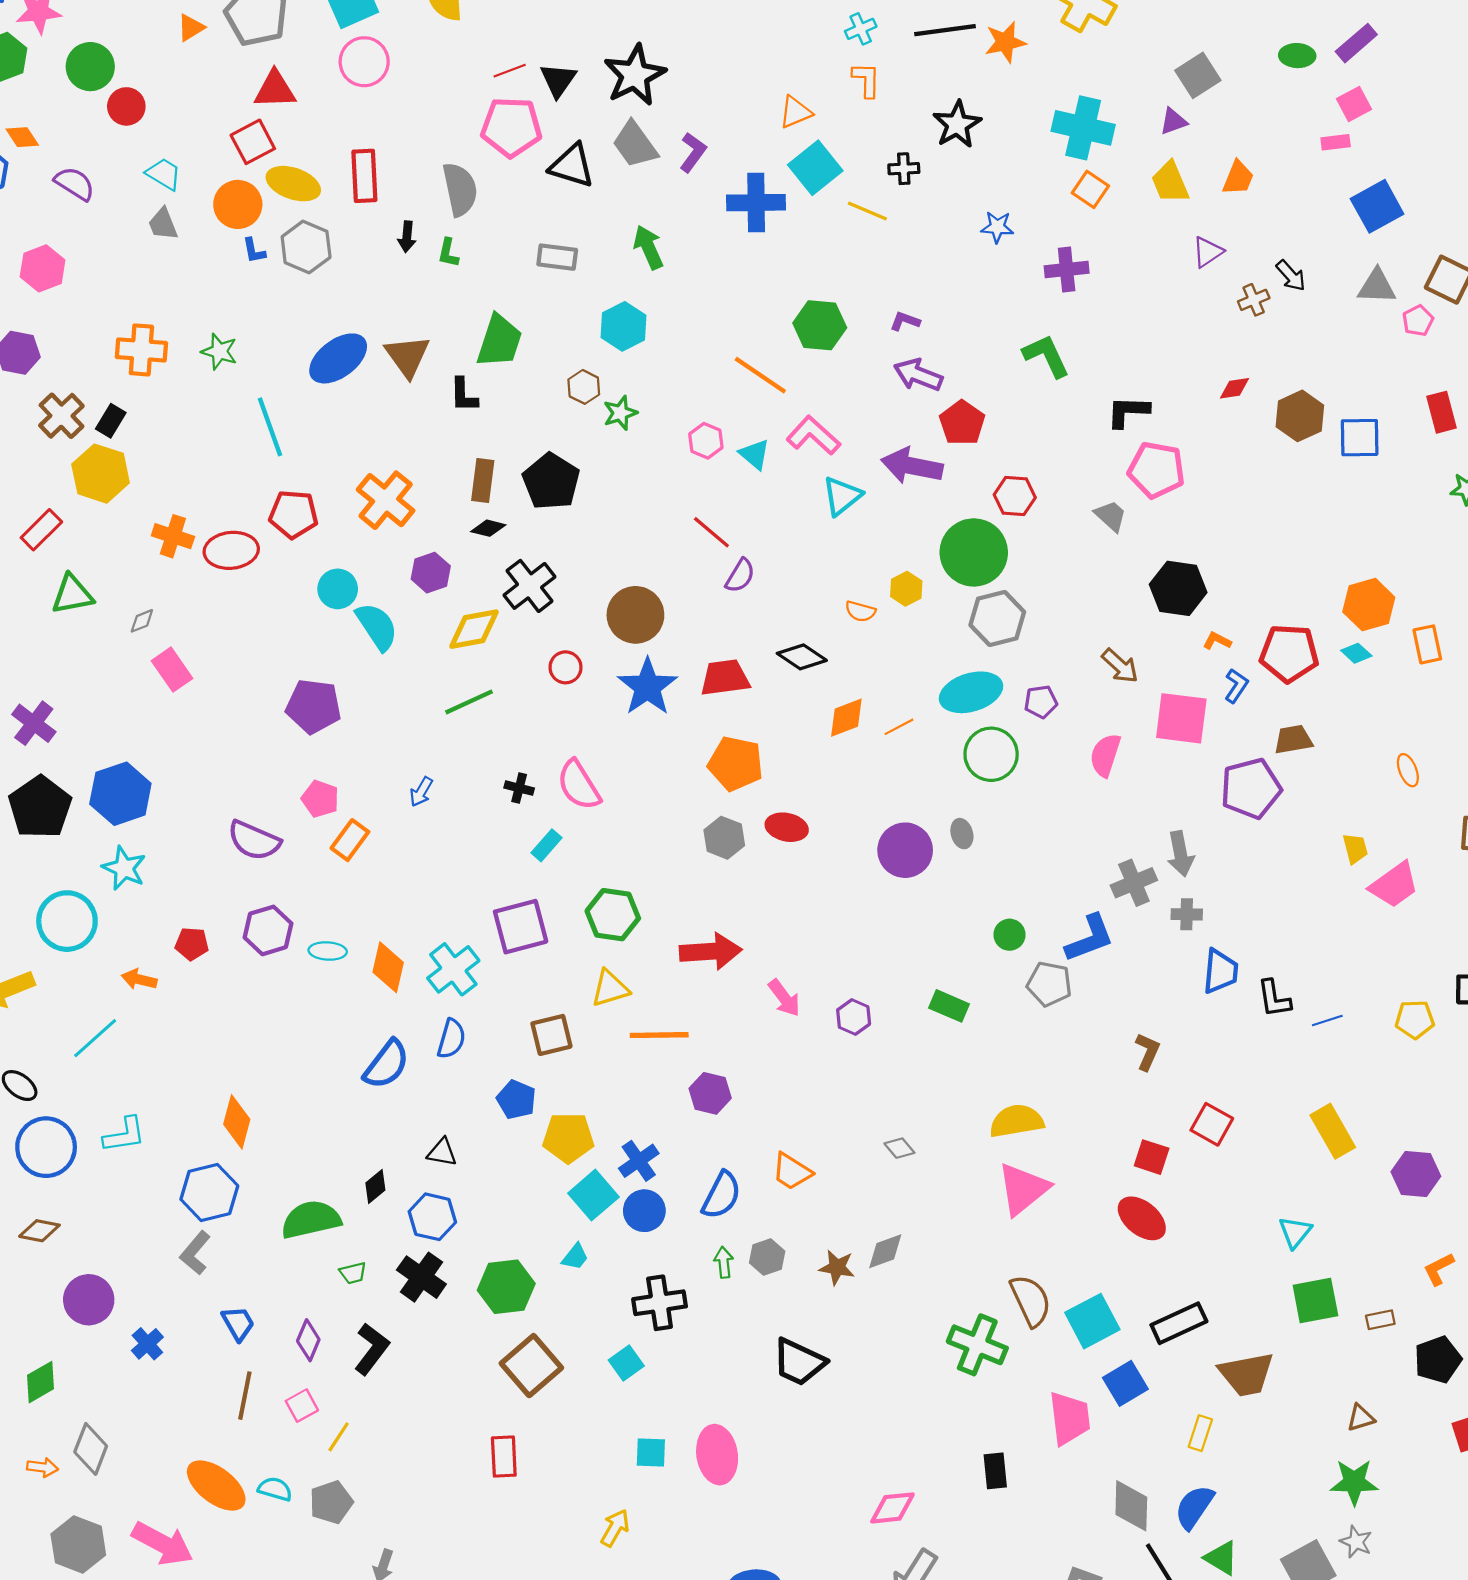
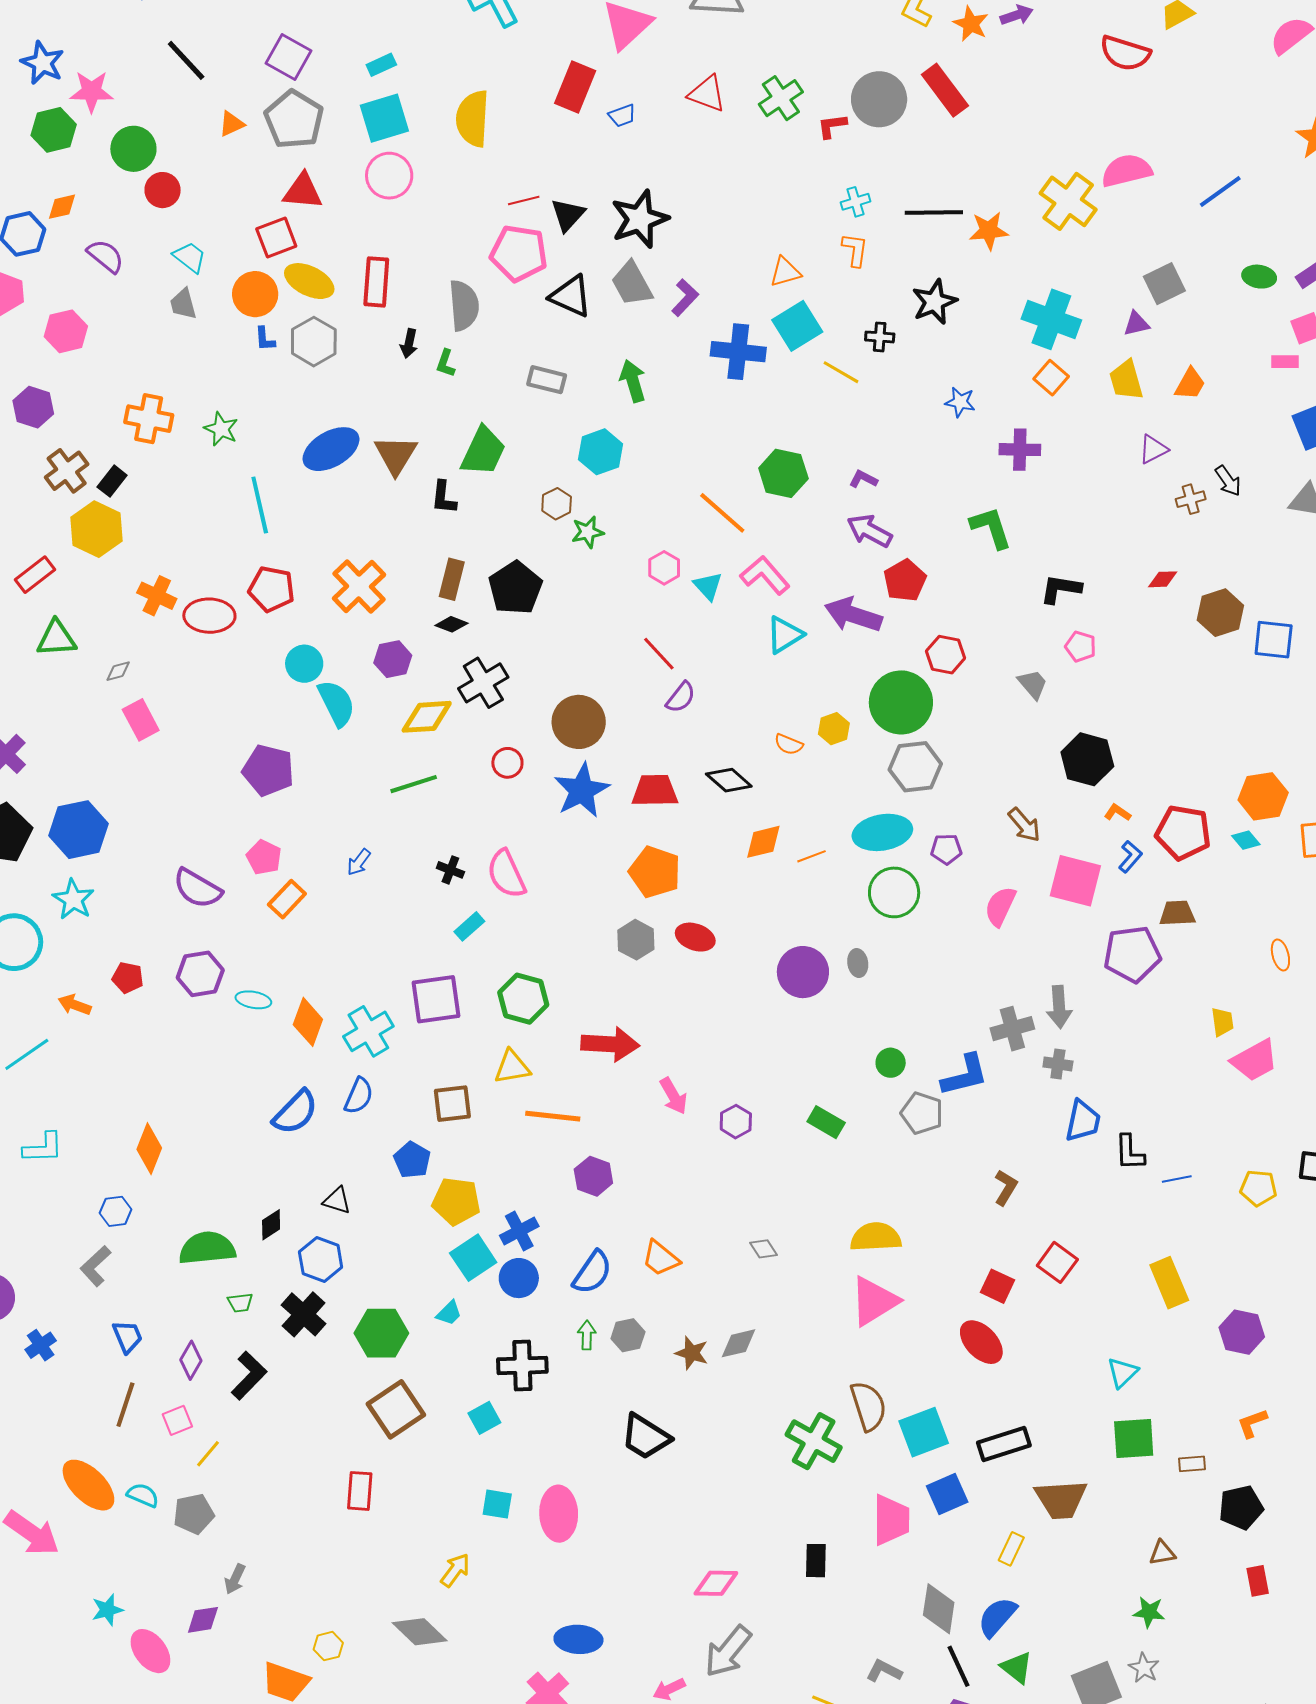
orange diamond: (22, 137) -> (62, 207), turned -76
pink pentagon: (1156, 470) -> (1081, 646), size x0.6
blue hexagon: (209, 1193) -> (116, 1211), size x0.6
green star: (1354, 1482) -> (1149, 1612), size x0.7

